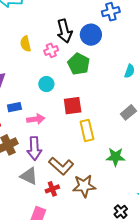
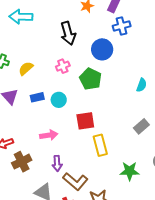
black arrow: (64, 31) -> (68, 33), moved
yellow semicircle: (26, 44) -> (26, 68), moved, turned 63
blue rectangle: (14, 107) -> (37, 97), moved
purple arrow: (34, 148) -> (57, 163), moved, size x0.7

